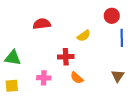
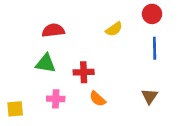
red circle: (112, 16) -> (152, 14), moved
yellow semicircle: (84, 36) -> (114, 29), moved
green triangle: (13, 58) -> (46, 63), moved

